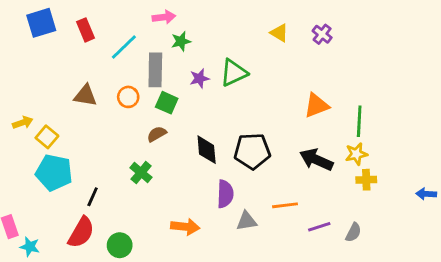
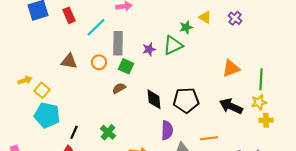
green star: (181, 41) -> (186, 27), moved
green cross: (141, 173) -> (108, 132), moved

